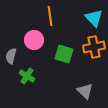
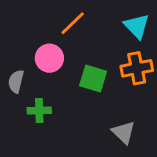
orange line: (50, 16) -> (73, 23), turned 54
green cross: (27, 76) -> (39, 110), turned -35

